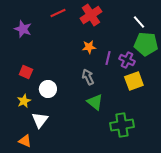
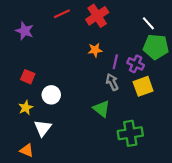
gray arrow: (88, 77) -> (112, 82), moved

